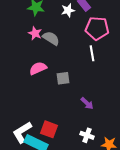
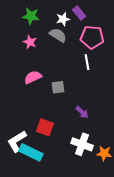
gray semicircle: (51, 38) -> (58, 35), moved
red square: (49, 129) -> (45, 127), moved
white cross: (87, 135) -> (82, 144), size x1.5

